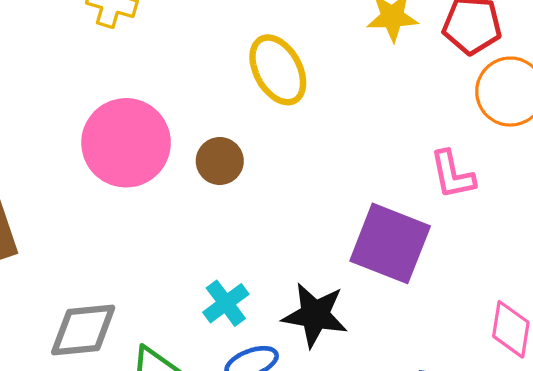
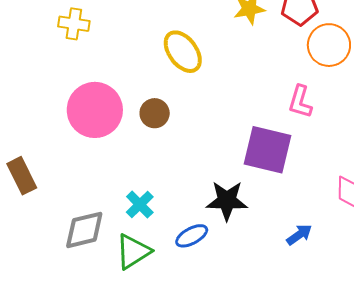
pink L-shape: (452, 175) -> (300, 102), turned 36
cyan cross: (226, 303) -> (140, 204), moved

